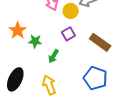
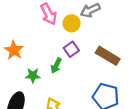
green star: (35, 41) -> (33, 75), moved
green arrow: (53, 56) -> (56, 66), moved

